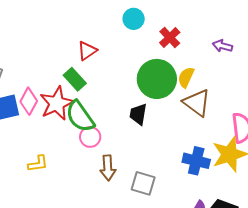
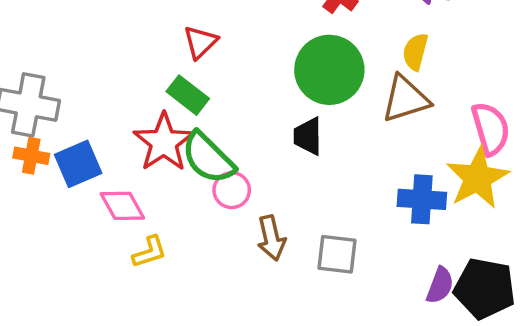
yellow semicircle: (186, 77) -> (415, 52), moved
pink diamond: (29, 101) -> (122, 206), moved, turned -48
brown triangle: (197, 103) -> (406, 99), turned -44

